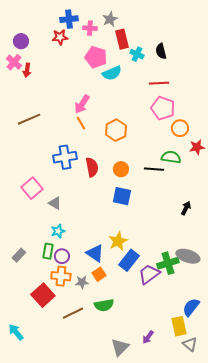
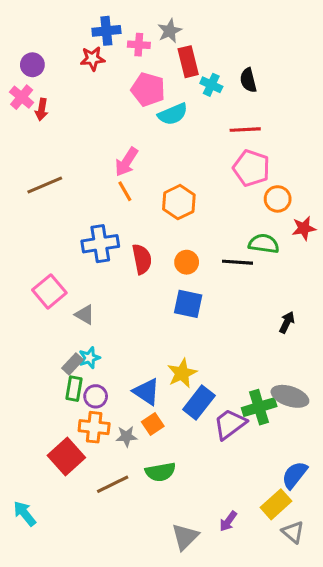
gray rectangle: (19, 255) -> (72, 364), moved
yellow rectangle: (179, 326) -> (276, 504), turned 60

